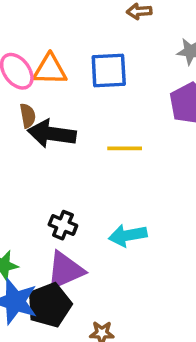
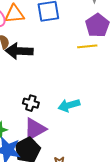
yellow line: (125, 148) -> (87, 46), moved

